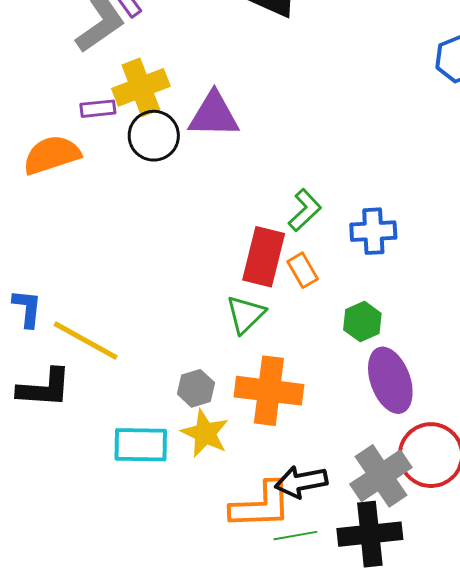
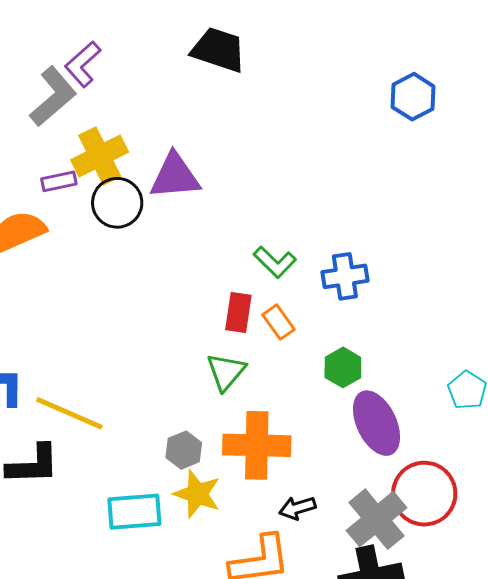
green L-shape: (305, 210) -> (275, 262), turned 93
red rectangle: (264, 257) -> (238, 313), size x0.7
black arrow: (301, 482) -> (297, 508), moved, size x0.7

